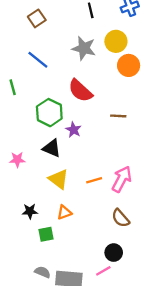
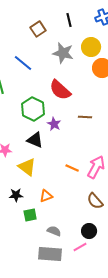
brown square: (37, 18) -> (38, 29), moved
brown line: (118, 116) -> (85, 117), moved
yellow triangle: (59, 179) -> (27, 167), moved
orange line: (94, 180) -> (72, 168), turned 40
gray semicircle: (42, 272) -> (54, 231), moved

